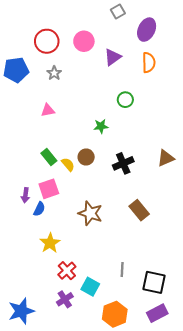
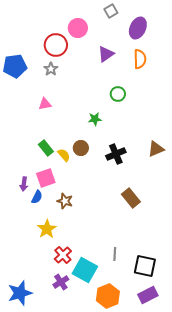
red circle: (47, 41) -> (56, 45), moved
pink circle: (84, 41) -> (78, 28), moved
brown star: (90, 213) -> (65, 201), moved, size x0.7
cyan square: (90, 287) -> (85, 270), size x1.4

